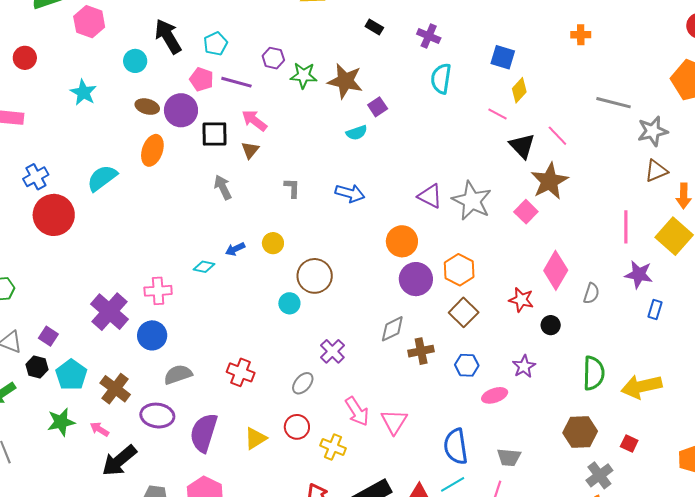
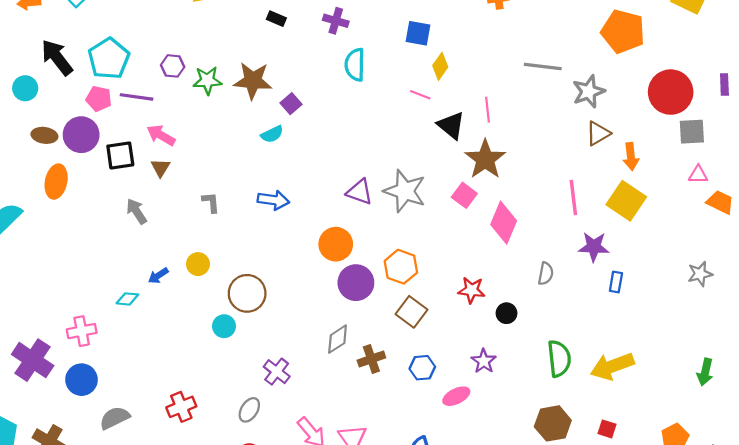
cyan pentagon: (216, 44) -> (109, 59), size x1.6
pink line: (557, 136) -> (487, 110), turned 45
pink diamond: (556, 270) -> (504, 223), moved
red cross: (241, 372) -> (181, 407), turned -36

